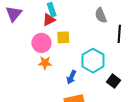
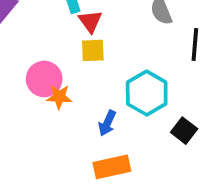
red triangle: (49, 20) -> (90, 21), moved, turned -40
pink circle: (41, 43) -> (44, 79), moved

